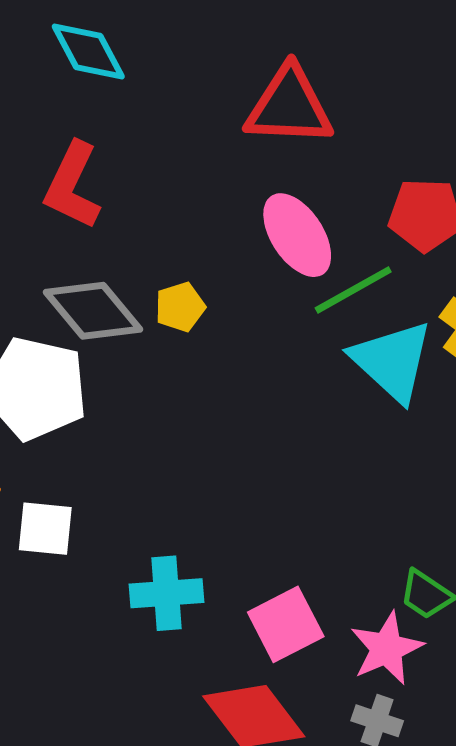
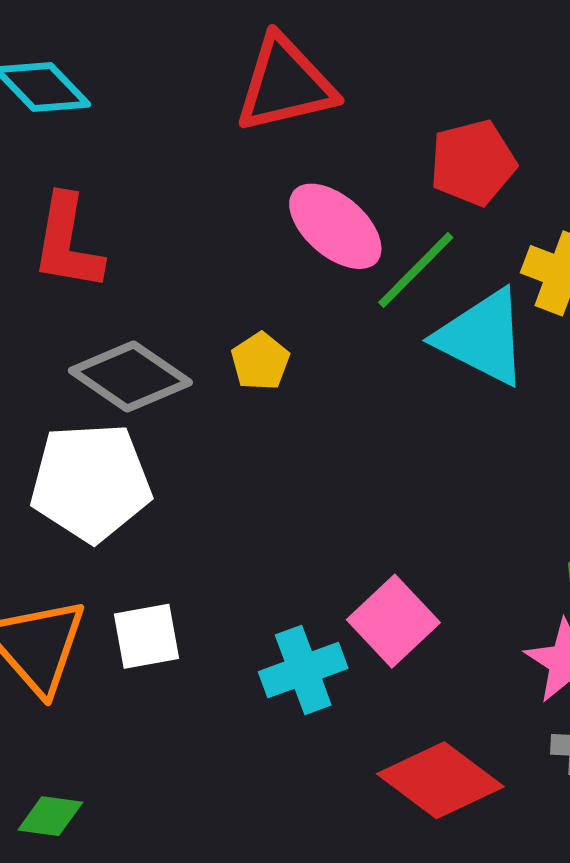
yellow pentagon: (180, 307) -> (260, 361), moved
pink square: (286, 624) -> (393, 621), moved

